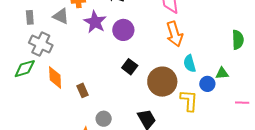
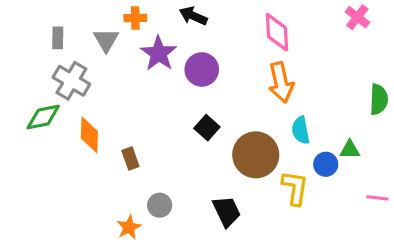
gray triangle: (61, 16) -> (106, 40), turned 30

